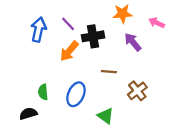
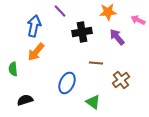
purple line: (68, 24) -> (60, 11), moved
orange arrow: (69, 51) -> (36, 52), moved
green semicircle: (43, 92) -> (13, 69), moved

